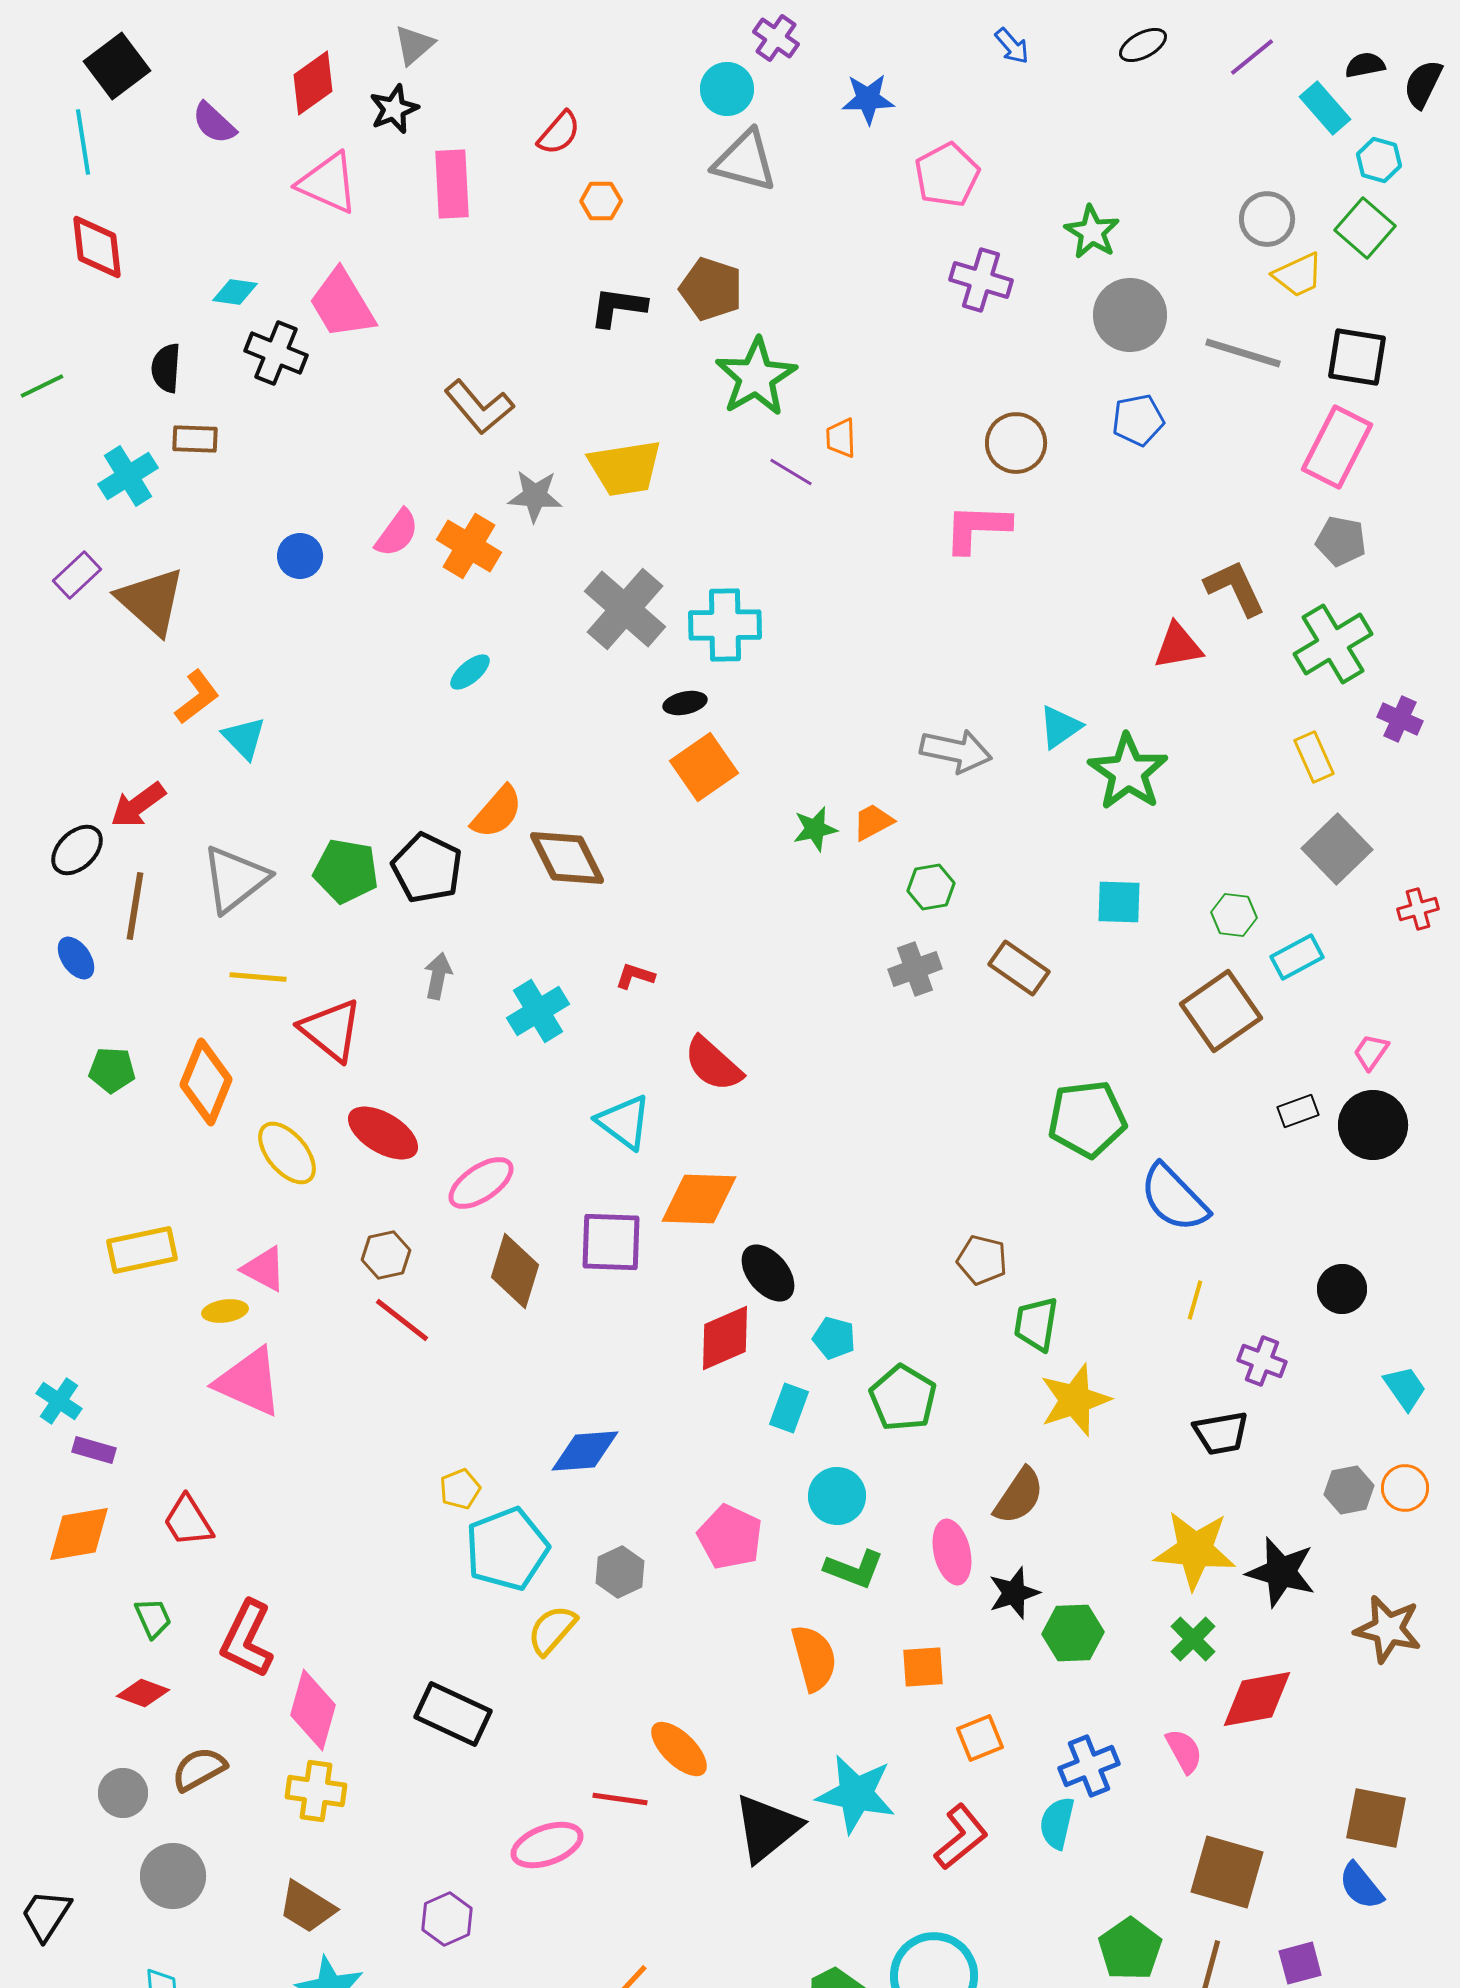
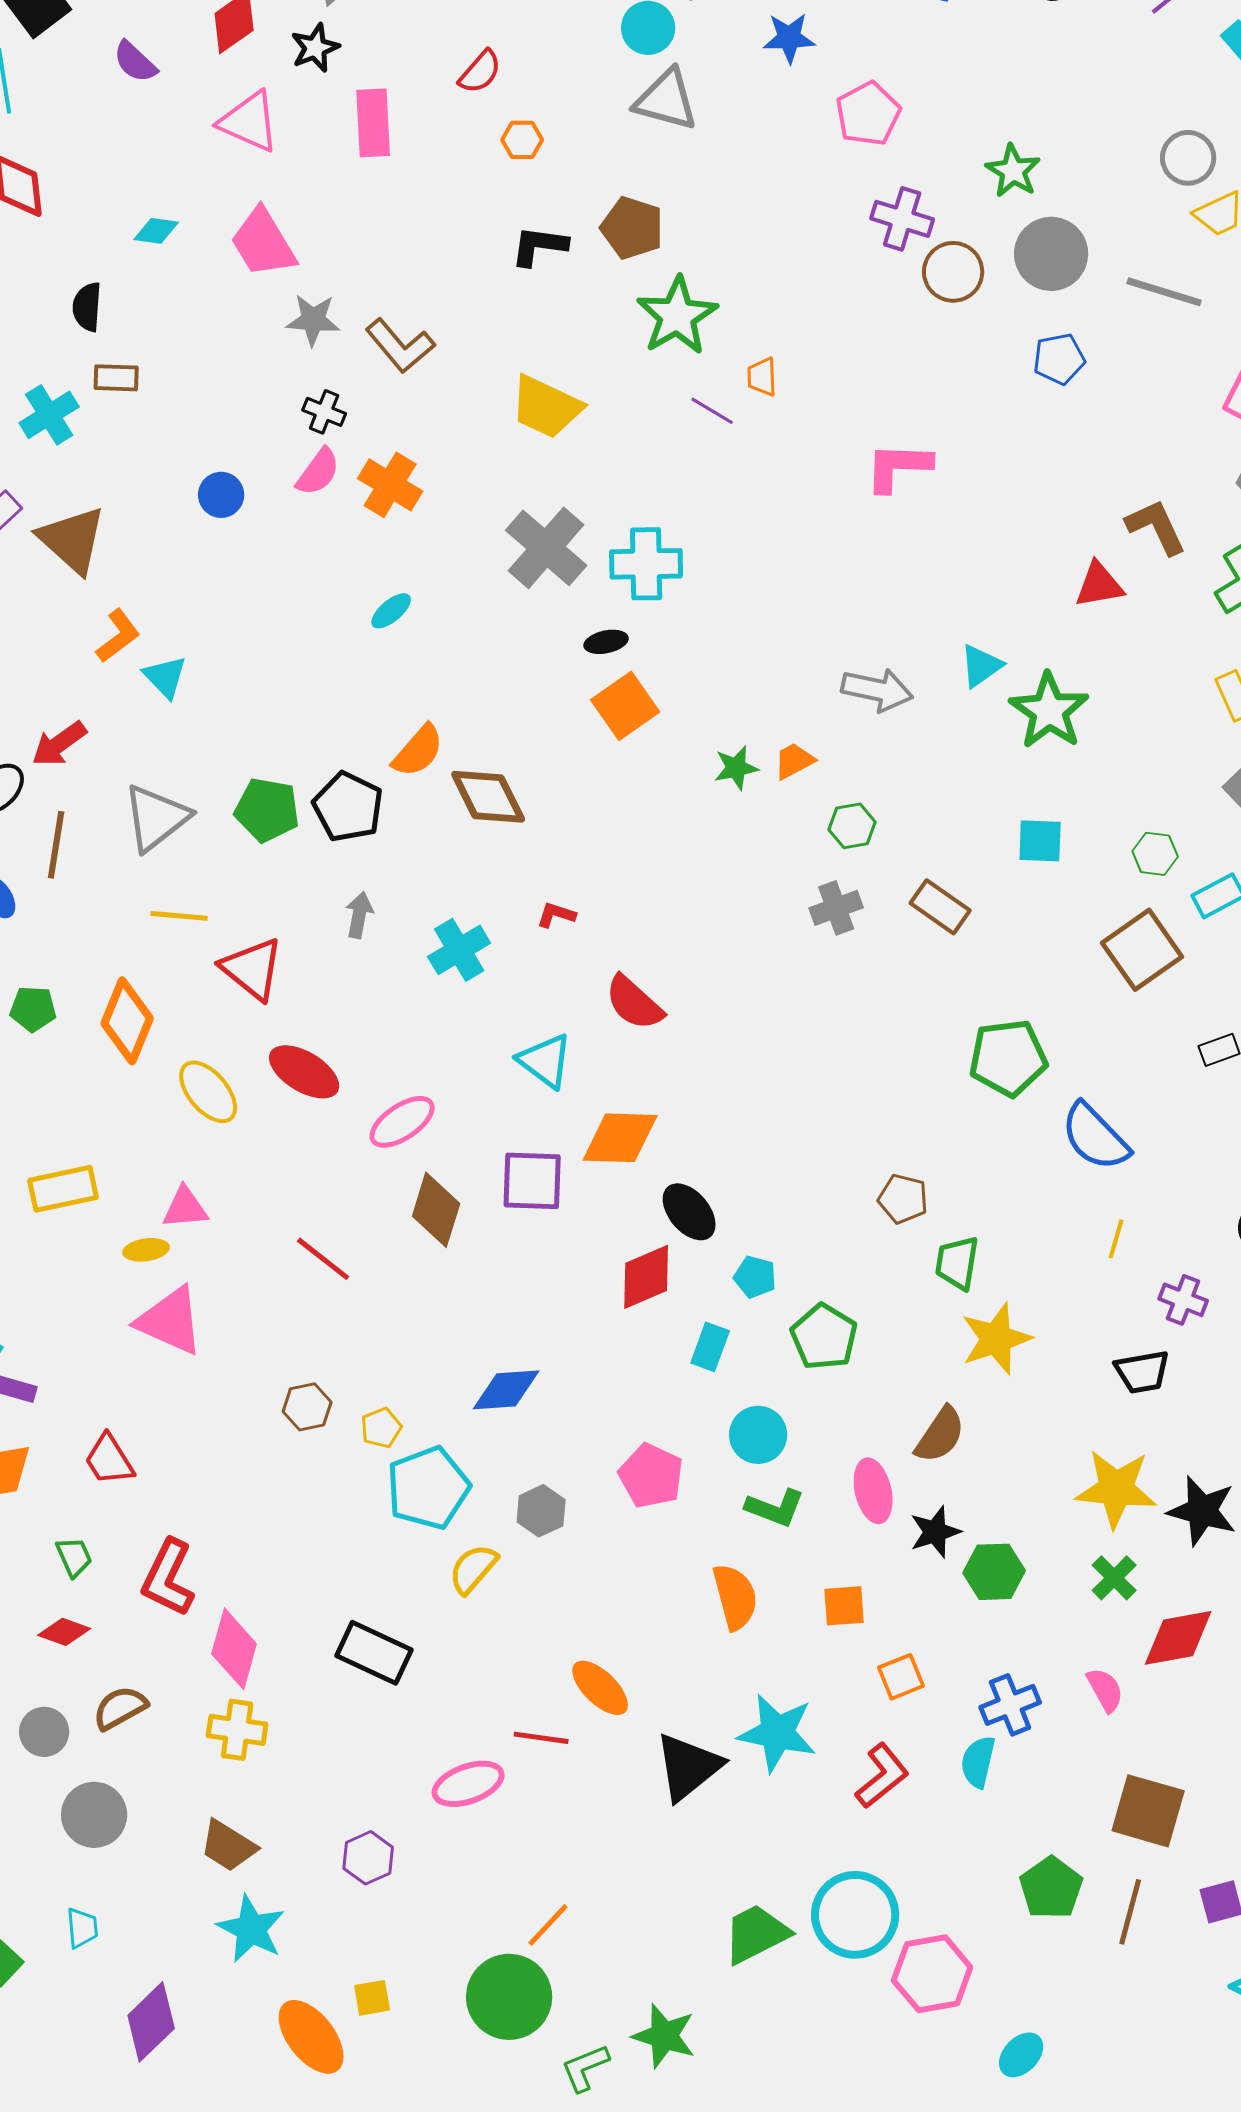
black cross: (276, 353) -> (324, 412), moved, size x0.7
brown circle: (1016, 443) -> (953, 272), moved
yellow trapezoid: (625, 468) -> (546, 407), turned 34
gray star: (535, 496) -> (313, 320), moved
brown hexagon: (386, 1255) -> (307, 1407), moved
pink triangle: (264, 1269) -> (185, 1208), turned -33

